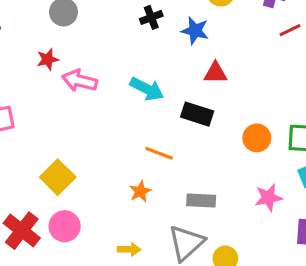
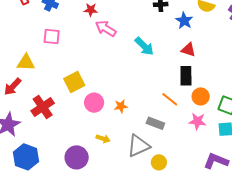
black rectangle: (197, 114) -> (186, 76), moved, turned 54
orange line: (159, 153) -> (170, 99), moved
pink star: (268, 198) -> (197, 121), moved
pink circle: (65, 226) -> (94, 103), moved

